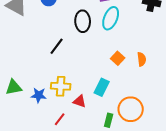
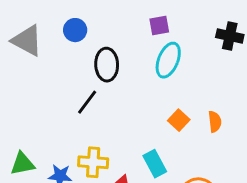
black ellipse: (83, 21) -> (107, 65), moved
cyan rectangle: (102, 87) -> (155, 164), turned -54

